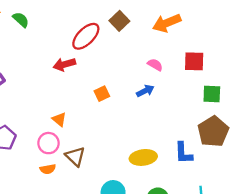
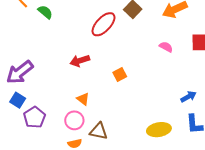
red arrow: (64, 64) -> (80, 61), moved
blue arrow: (145, 91) -> (188, 97), moved
brown triangle: (75, 156) -> (99, 131), turned -30

